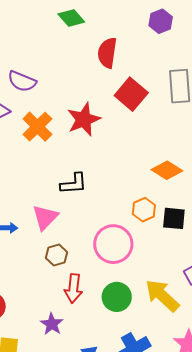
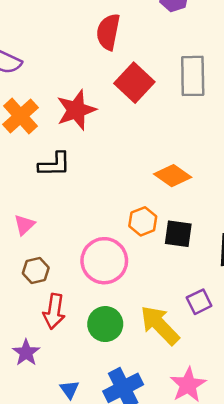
black L-shape: (74, 184) -> (54, 164), moved
pink triangle: (45, 217) -> (24, 225), size x0.7

